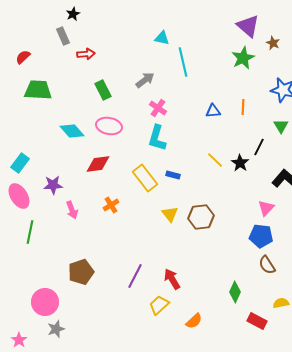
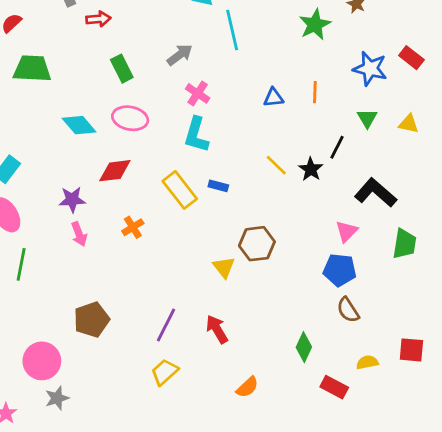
purple star: (53, 185) -> (72, 200), moved
yellow triangle: (170, 214) -> (224, 267), moved
yellow trapezoid: (159, 305) -> (165, 372), moved

